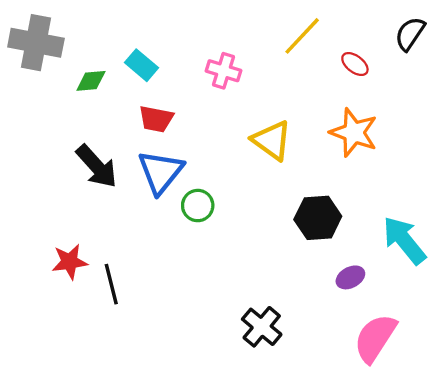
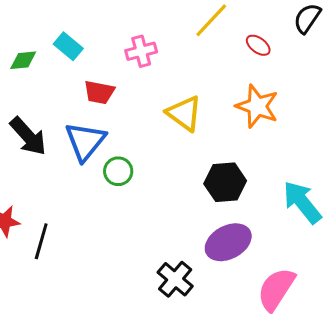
pink cross: (223, 71) -> (141, 51), turned -32
red trapezoid: (156, 119) -> (99, 92), moved
purple ellipse: (350, 277) -> (228, 242), moved, size x1.8
black line: (111, 284) -> (41, 241), turned 30

